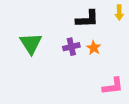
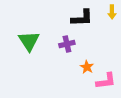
orange star: (94, 48) -> (87, 67), moved

